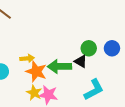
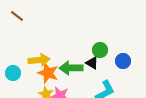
blue circle: (112, 48) -> (123, 61), moved
yellow arrow: (27, 58) -> (39, 60), size x1.5

